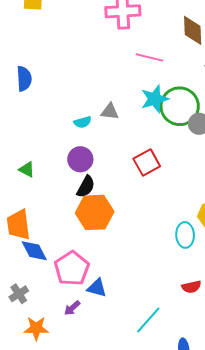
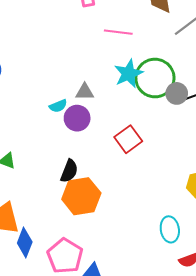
purple circle: (80, 159) -> (77, 118), moved
cyan ellipse: (185, 235) -> (170, 229), moved
blue diamond: (34, 251) -> (25, 243), turned 56

